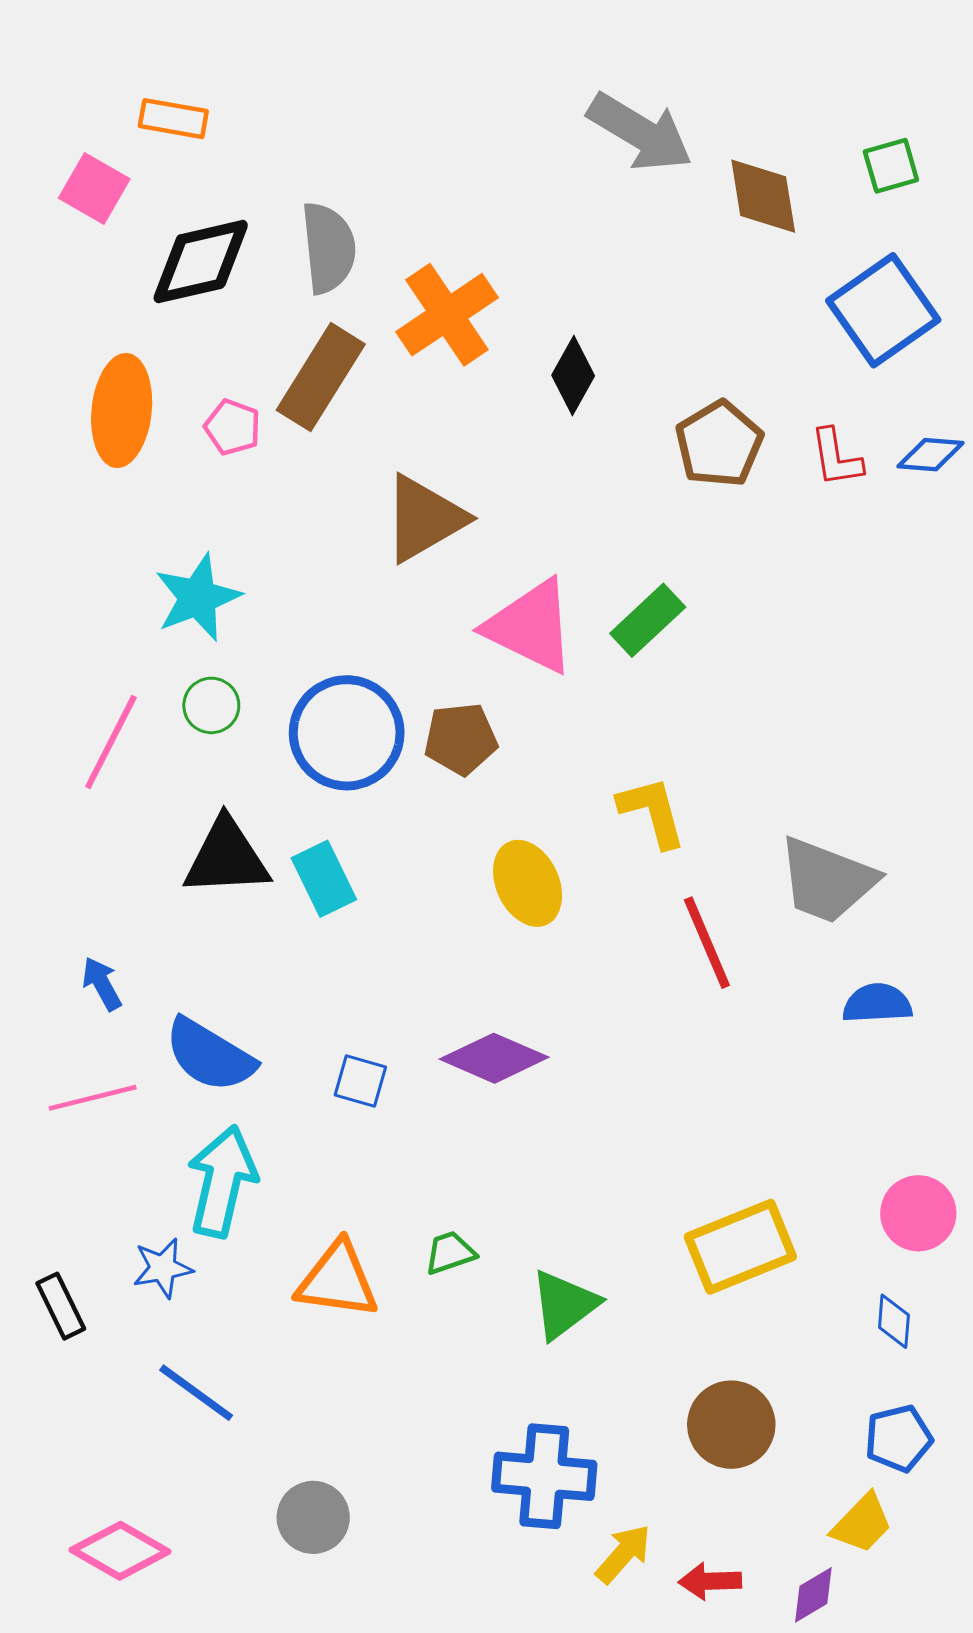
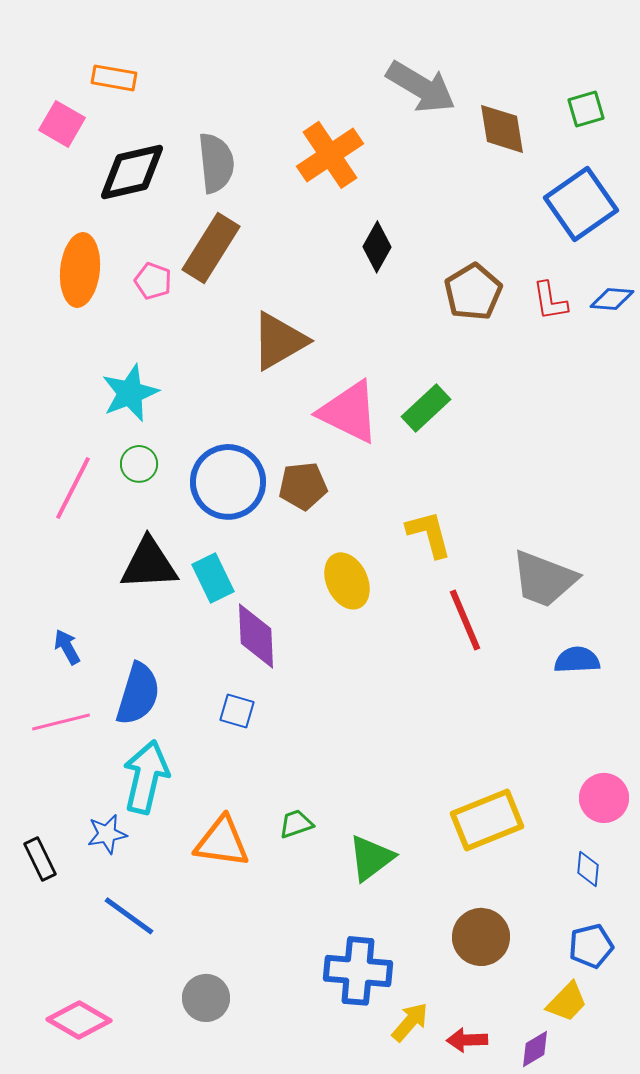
orange cross: (447, 315) -> (330, 155), moved
blue semicircle: (210, 1055) -> (138, 694), turned -104
purple diamond: (494, 1058) -> (256, 636), moved, turned 64

